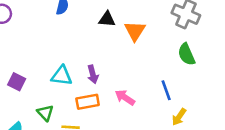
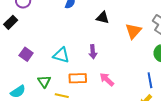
orange triangle: (135, 31) -> (133, 31), moved
purple arrow: (93, 74) -> (93, 52), moved
blue line: (166, 90) -> (150, 80), moved

